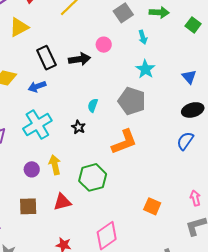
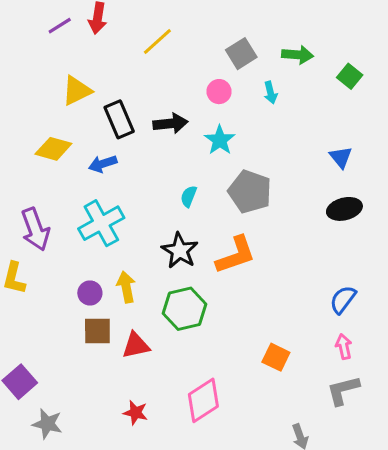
yellow triangle: (19, 27) -> (77, 91), moved
pink circle: (104, 45) -> (219, 92), moved
cyan star: (145, 69) -> (220, 140), moved
black star: (78, 127) -> (180, 251), moved, size x1.6
blue semicircle: (185, 141) -> (343, 300), moved
brown square: (28, 206) -> (97, 331), moved

